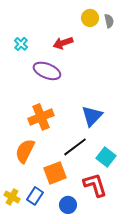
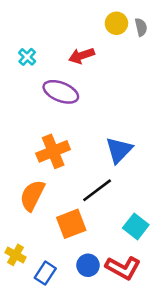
cyan square: (106, 157) -> (136, 226), moved
red L-shape: (95, 185) -> (123, 268), moved, turned 136
blue rectangle: (35, 196) -> (45, 273), moved

